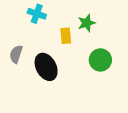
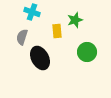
gray semicircle: (16, 54) -> (22, 37), moved

